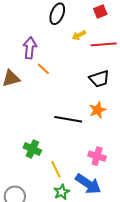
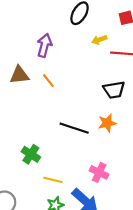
orange line: (43, 69) -> (48, 81), moved
yellow line: (56, 169) -> (53, 180), turned -60

